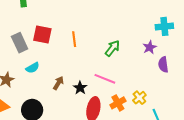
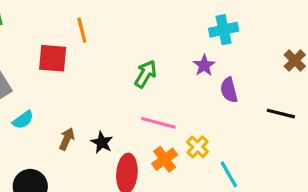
red square: (42, 35) -> (53, 58), moved
orange line: (74, 39) -> (82, 30), moved
pink line: (105, 79) -> (159, 123), moved

